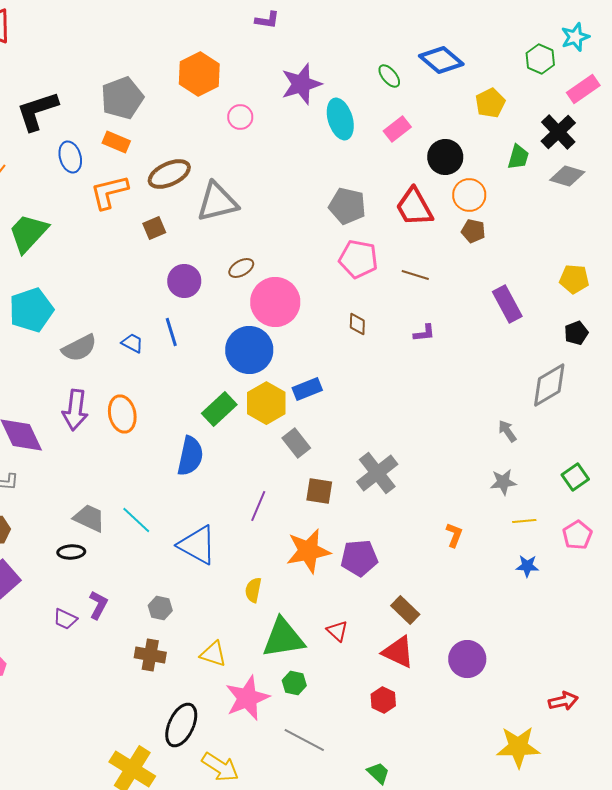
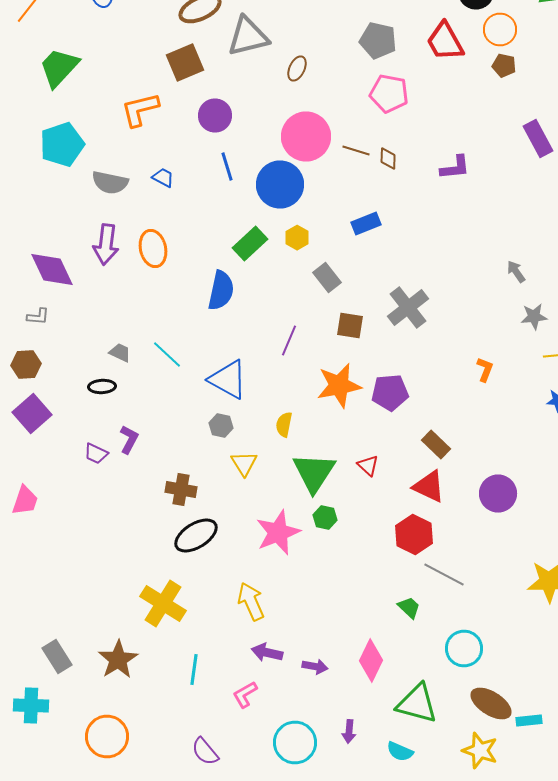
orange L-shape: (109, 192) -> (140, 110), moved
brown square: (154, 228) -> (185, 62), size x1.6
brown ellipse: (241, 268) -> (297, 68), moved, turned -35
brown line: (415, 275) -> (356, 150), moved
blue line: (171, 332) -> (227, 166), moved
purple L-shape: (424, 333) -> (455, 168), size x1.4
gray semicircle: (79, 348) -> (110, 182), turned 39
blue rectangle: (307, 389) -> (366, 224), moved
yellow hexagon: (266, 403) -> (297, 238), size x0.6
gray arrow: (507, 431) -> (516, 272), moved
gray trapezoid: (89, 518) -> (120, 352), size x0.7
gray hexagon: (160, 608) -> (221, 426), moved
green triangle: (283, 638) -> (314, 472), turned -48
yellow triangle: (213, 654) -> (244, 464), moved, turned 40
red hexagon: (383, 700) -> (414, 534), size x1.5
black ellipse: (181, 725) -> (196, 536), moved, turned 33
gray line: (304, 740) -> (444, 574), moved
yellow arrow: (220, 767) -> (251, 602), turned -147

